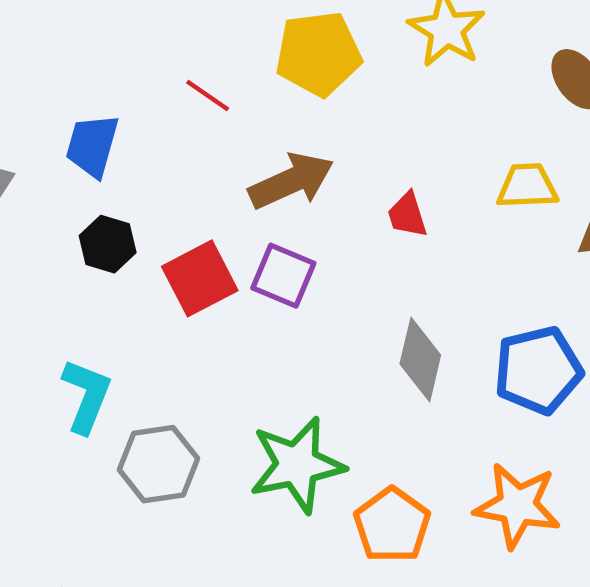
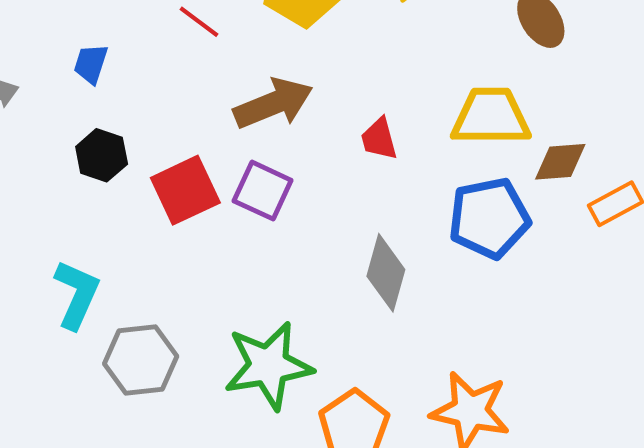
blue trapezoid: (92, 146) -> (91, 64), size x0.7
yellow trapezoid: (527, 186) -> (491, 117), size x1.4
blue pentagon: (538, 370) -> (489, 218), moved

